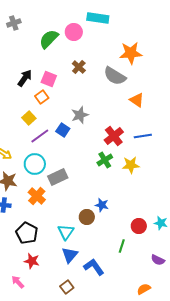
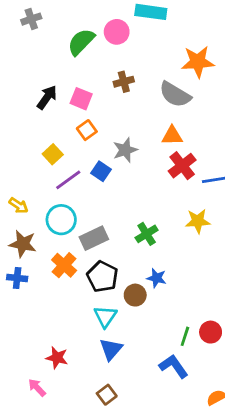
brown cross: (79, 67) -> (124, 82), turned 32
orange square: (42, 97) -> (87, 130), moved
orange triangle: (137, 100) -> (172, 136), moved, turned -35
red cross: (114, 136) -> (182, 166), moved
green cross: (105, 160) -> (147, 234), moved
red circle: (139, 226) -> (211, 332), moved
black pentagon: (27, 233) -> (102, 277), moved
blue L-shape: (94, 267) -> (174, 366), moved

